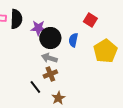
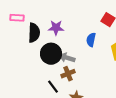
black semicircle: (16, 19) -> (34, 33), moved
black circle: (50, 38) -> (51, 54), moved

